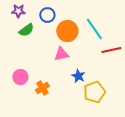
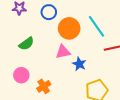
green semicircle: (26, 30) -> (26, 44), moved
blue star: (78, 76) -> (79, 64), moved

